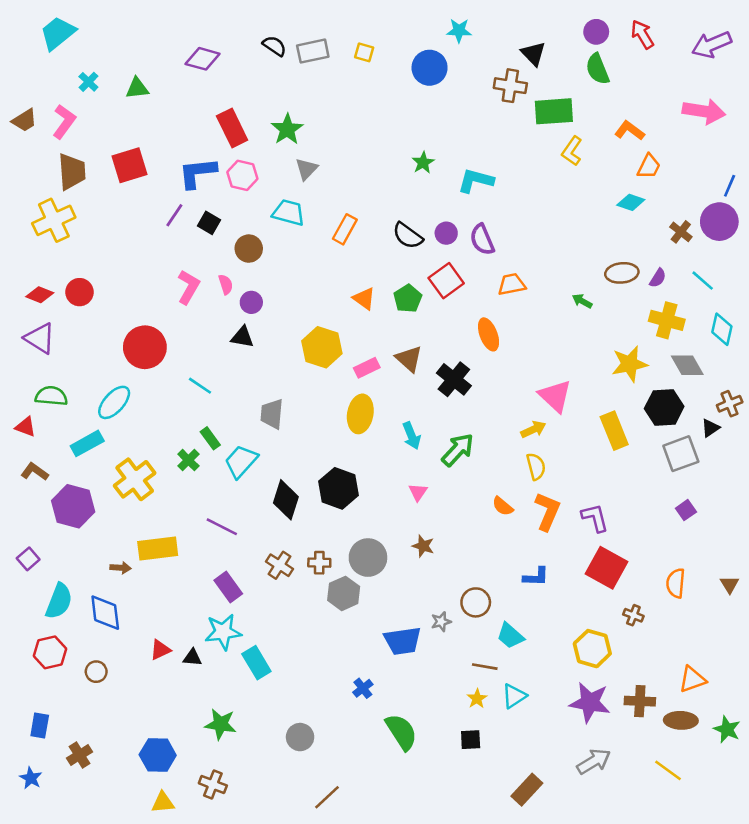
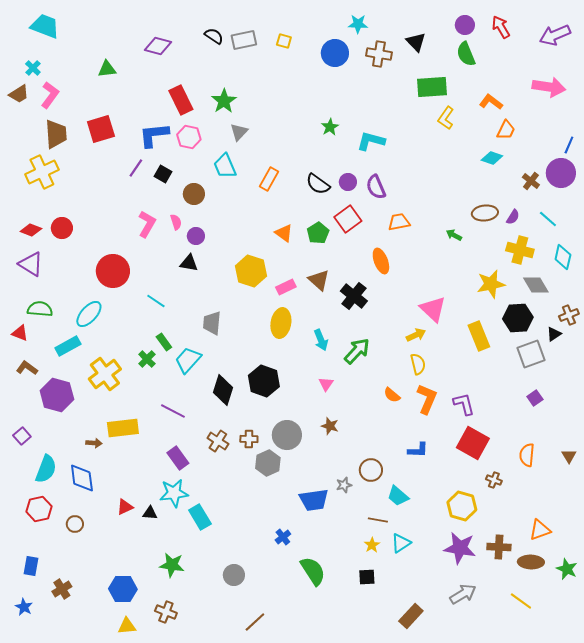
cyan trapezoid: (58, 33) -> (45, 26), turned 60
cyan cross: (88, 82) -> (33, 68), moved
brown cross: (510, 86) -> (379, 54), moved
cyan trapezoid: (288, 213) -> (225, 166), turned -128

